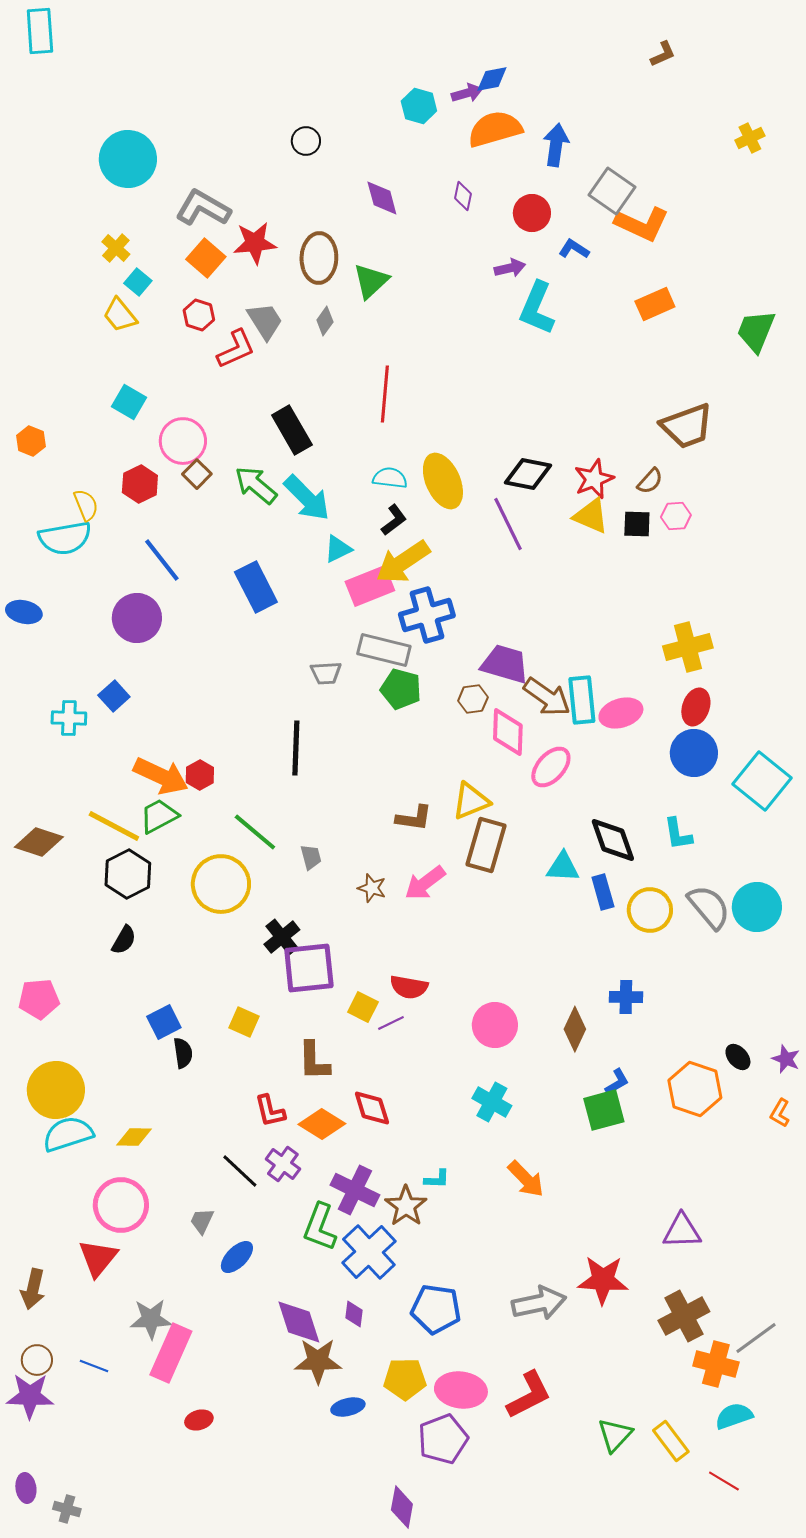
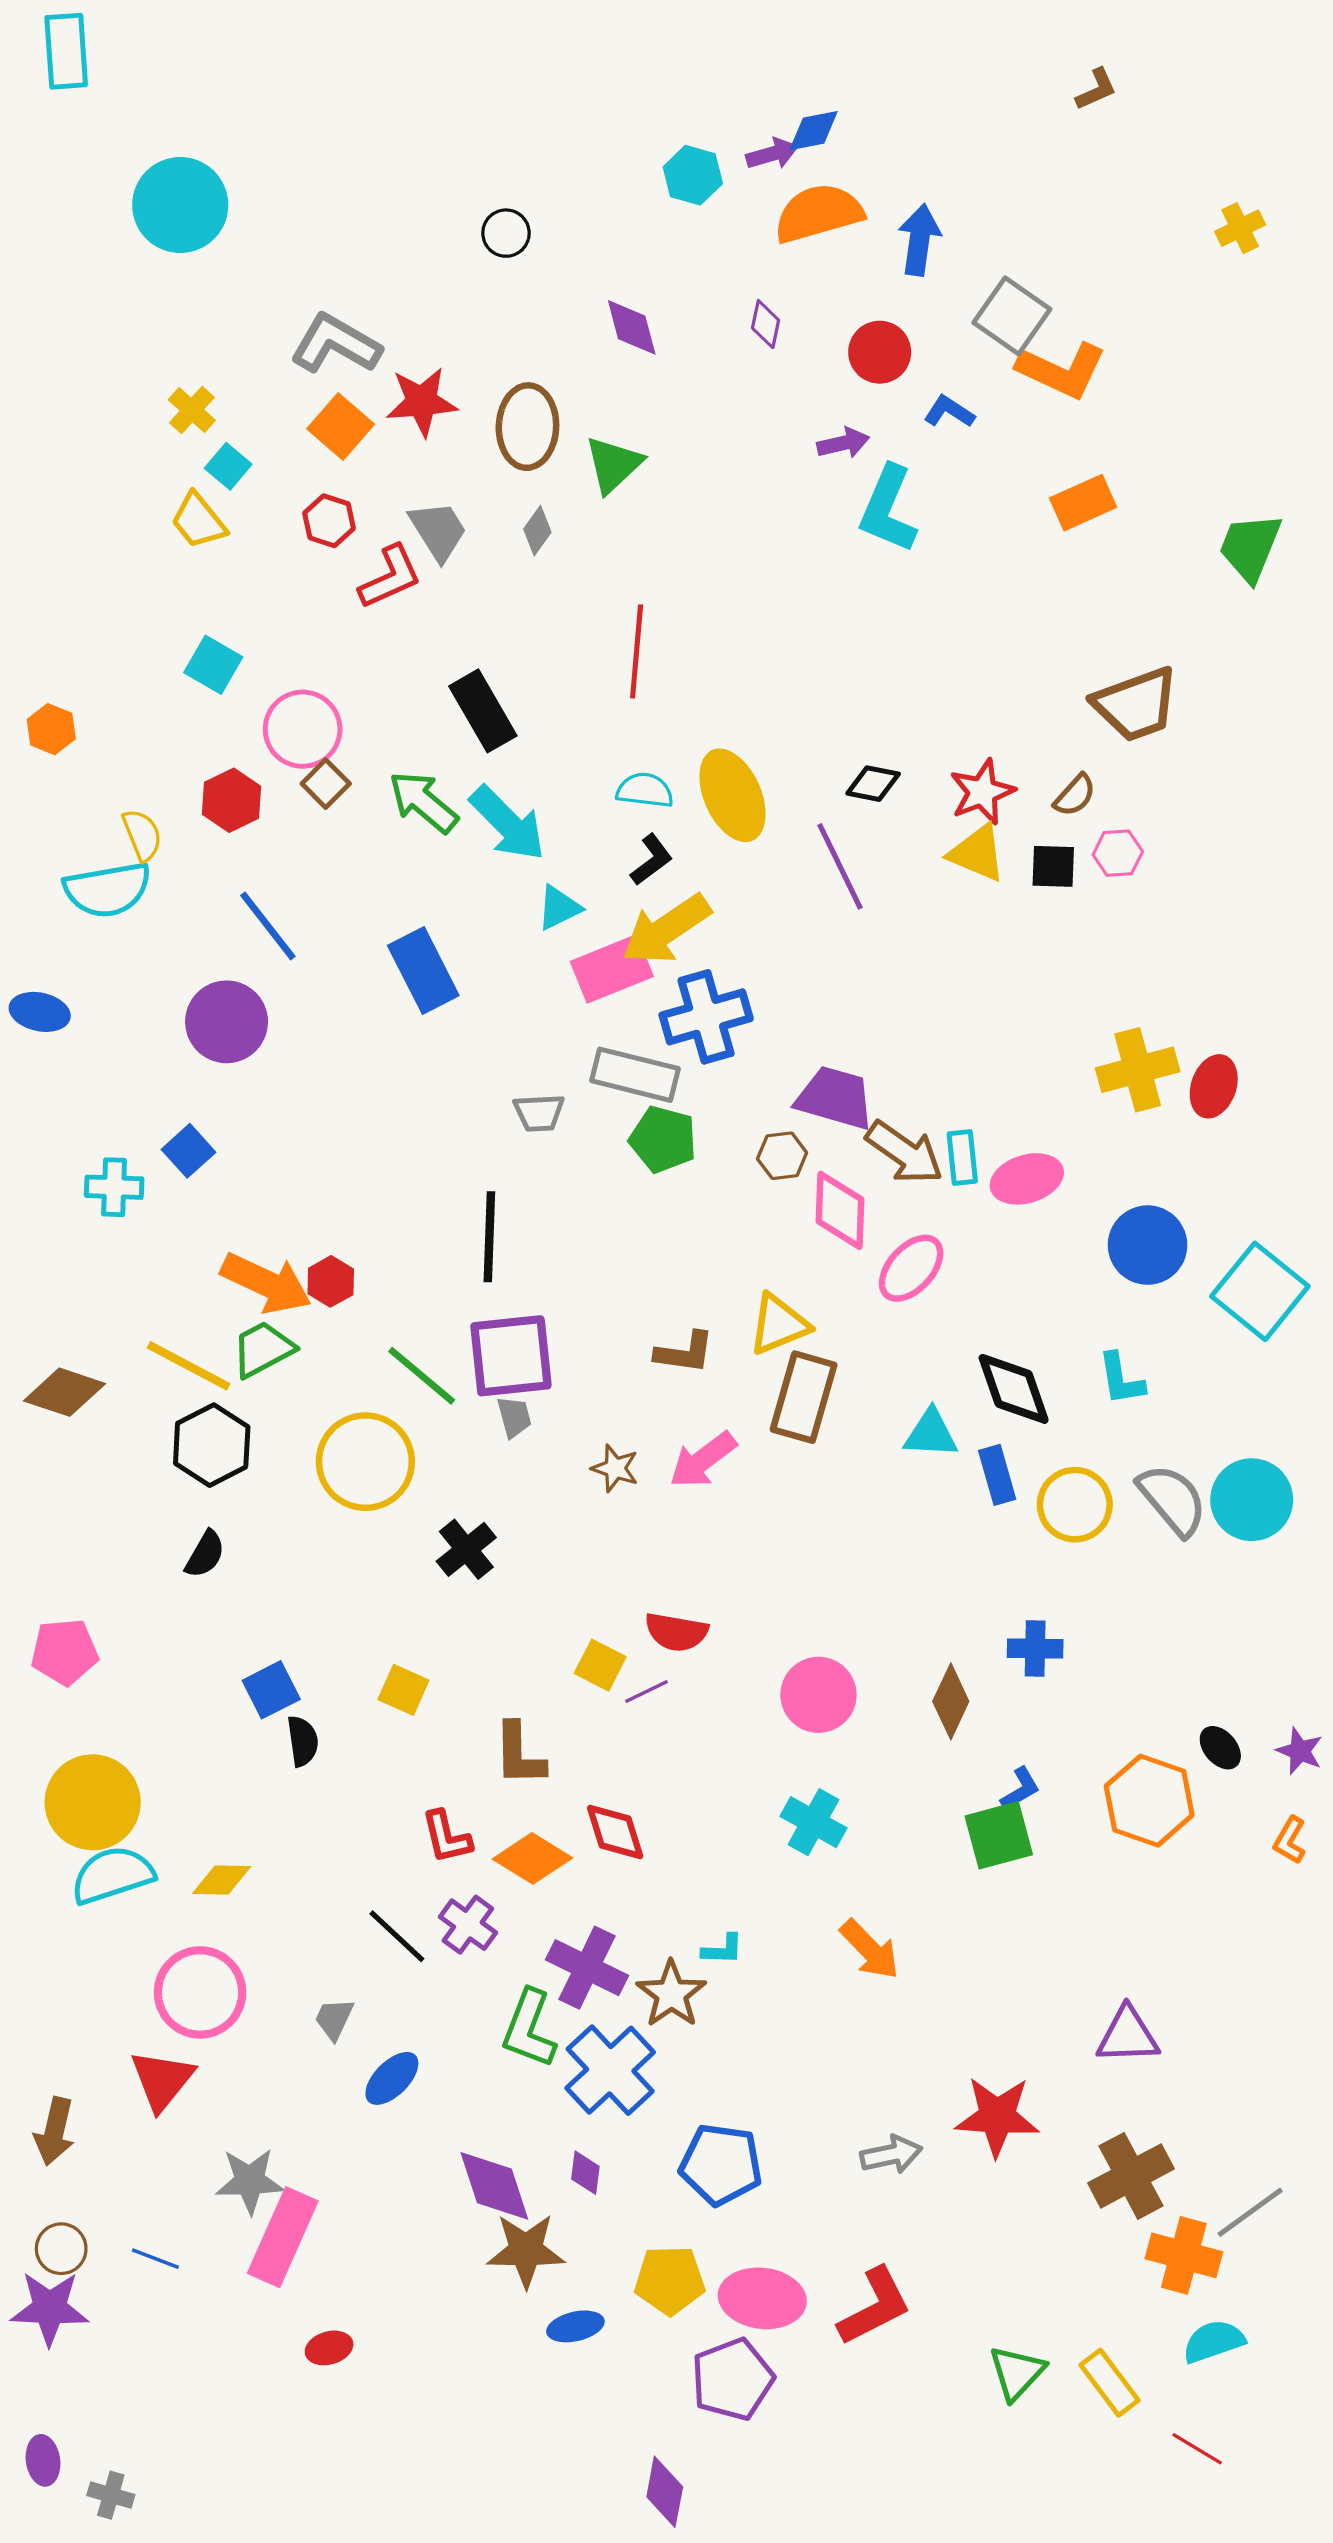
cyan circle: (128, 159) -> (180, 205), moved
black diamond: (528, 474) -> (873, 784), size x0.7
cyan rectangle: (582, 700) -> (962, 1157), size x0.7
red ellipse: (696, 707) -> (1214, 1086), moved
purple square: (309, 968) -> (511, 1356), moved
gray arrow: (539, 1303) -> (891, 2154), size x0.7

